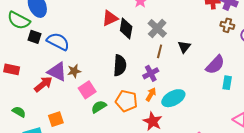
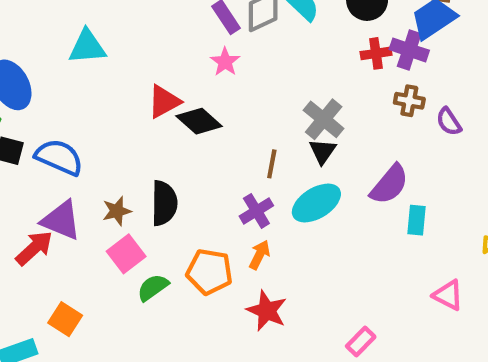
gray cross: (157, 28) -> (324, 119), moved
black diamond: (126, 29) -> (199, 121), turned -55
black semicircle: (120, 65) -> (164, 203), moved
brown star: (74, 71) -> (117, 211), moved
cyan ellipse: (173, 98) -> (316, 203), moved
orange square: (56, 119) -> (65, 319), turned -35

